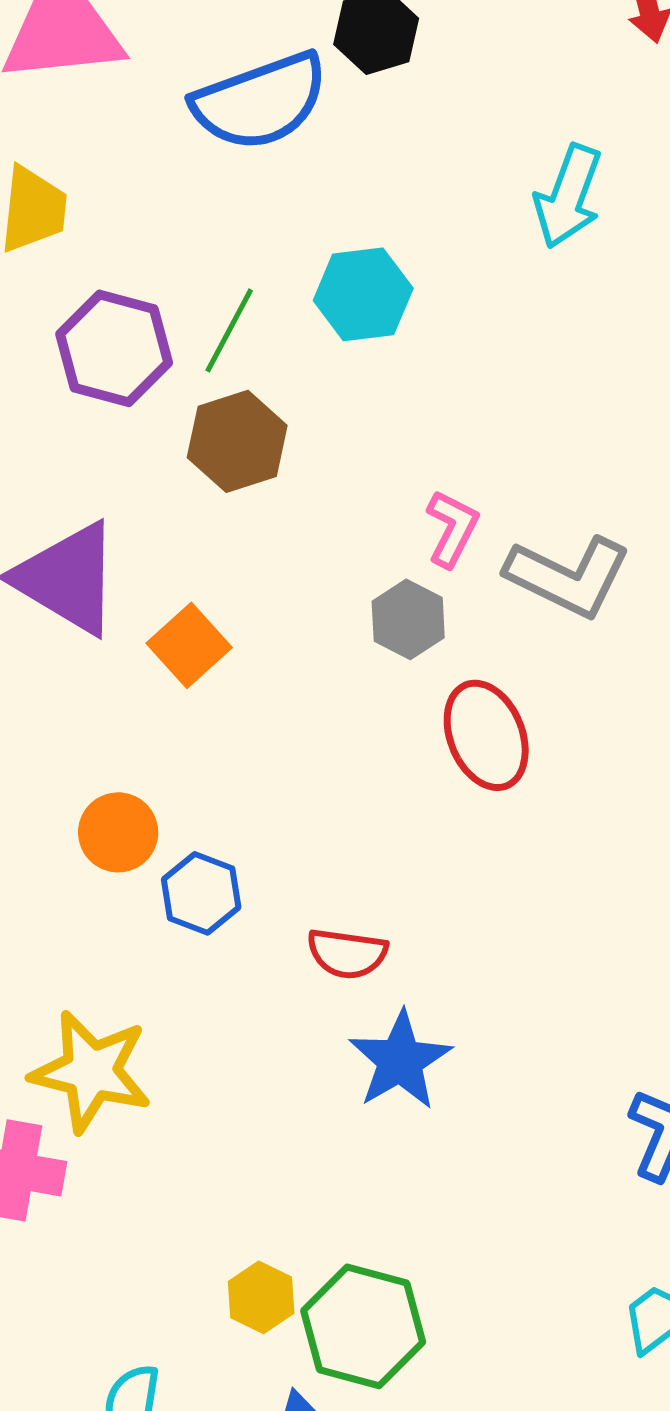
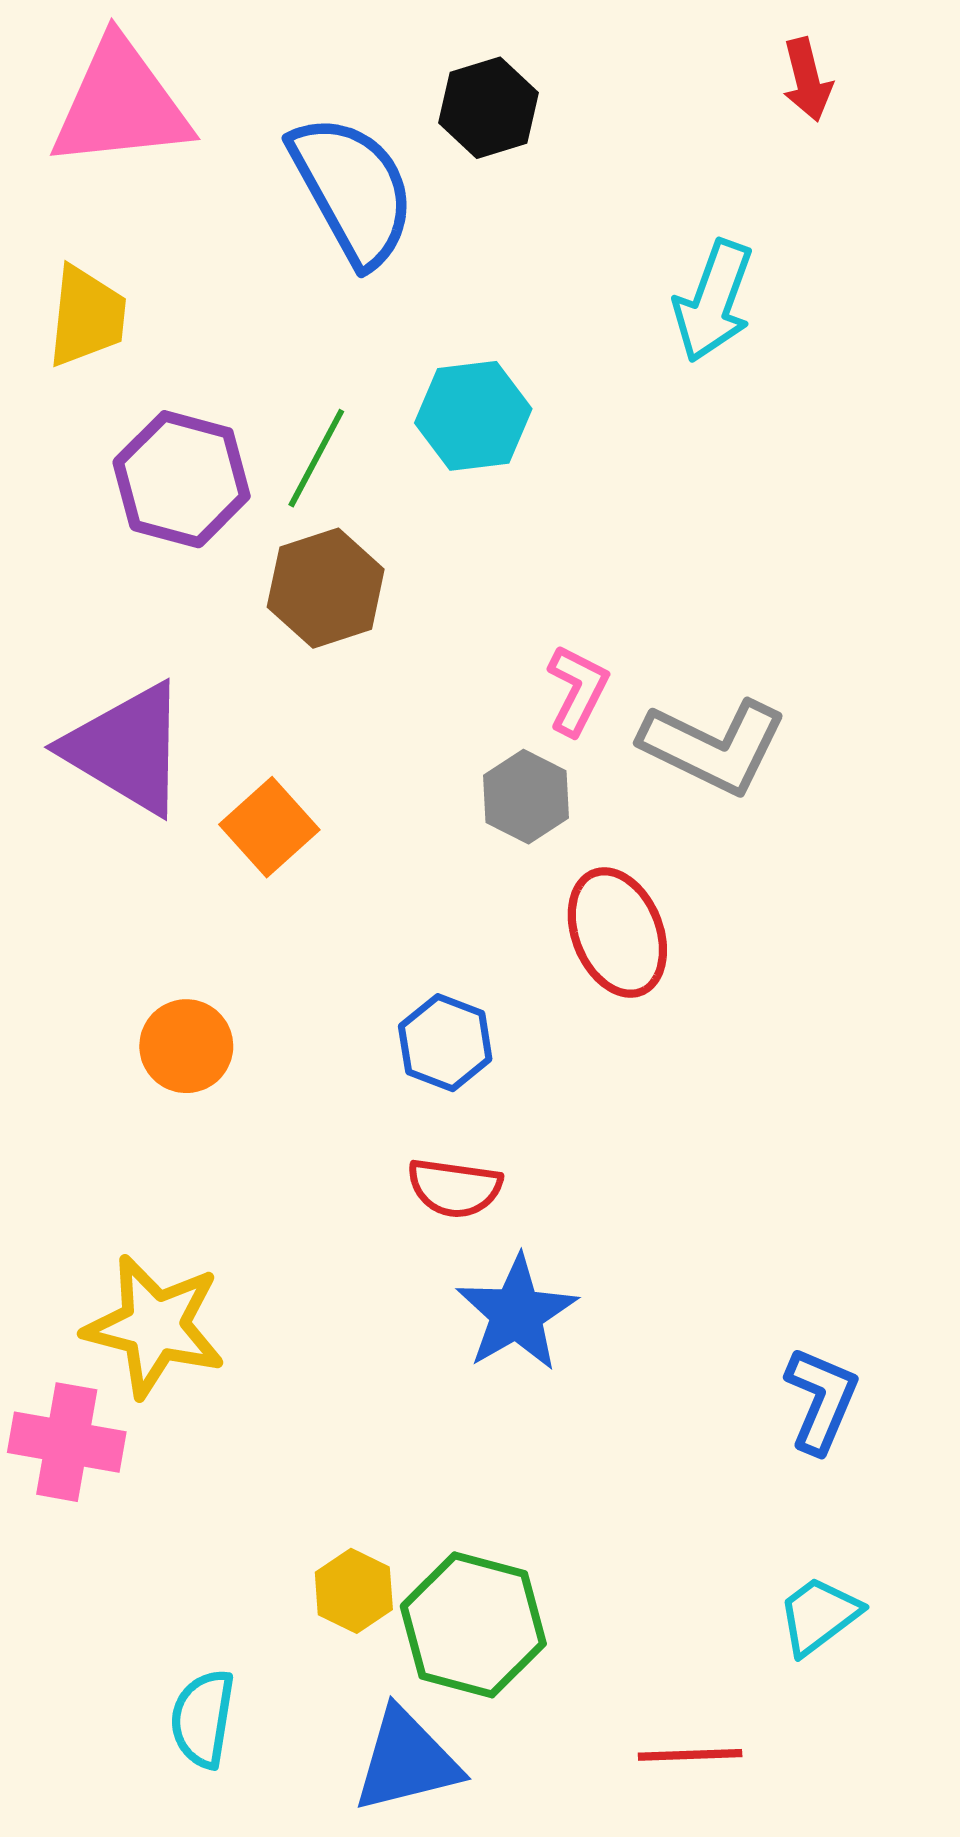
blue semicircle: (260, 101) -> (353, 190), turned -99
blue hexagon: (201, 893) -> (445, 1043), moved

